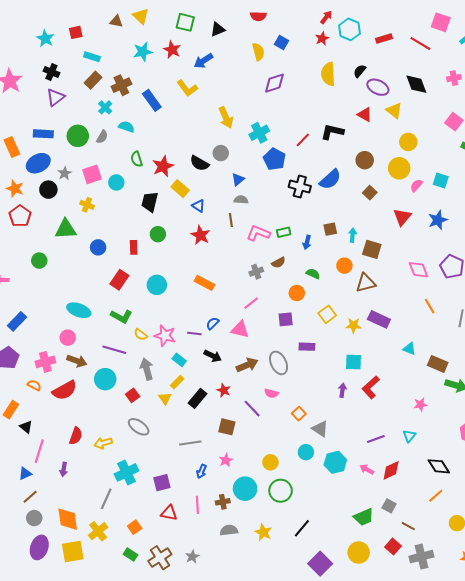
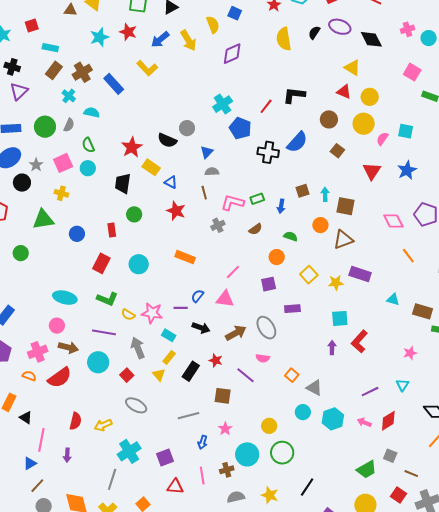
purple ellipse: (378, 87) -> (340, 27), moved
red triangle: (365, 115) -> (344, 92), moved
yellow arrow: (226, 118) -> (188, 40), moved
green semicircle: (137, 159) -> (88, 145), moved
gray cross: (256, 272) -> (218, 225), moved

